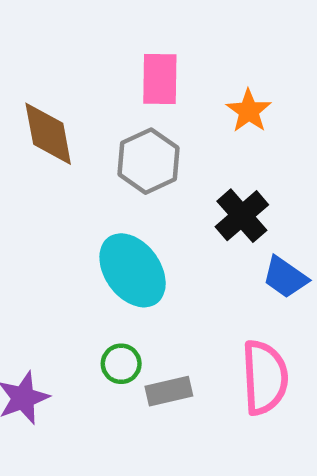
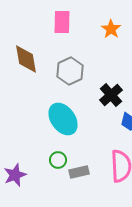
pink rectangle: (160, 79) -> (62, 22), moved
orange star: (249, 111) -> (111, 29), moved

